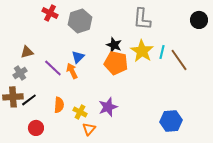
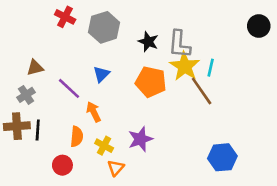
gray L-shape: (142, 19) -> (179, 44), moved
black star: (114, 45) -> (148, 42), moved
brown line: (179, 60) -> (202, 91), moved
orange arrow: (72, 71) -> (94, 112), moved
black line: (29, 100) -> (38, 130), turned -49
red circle: (36, 128) -> (62, 165), moved

